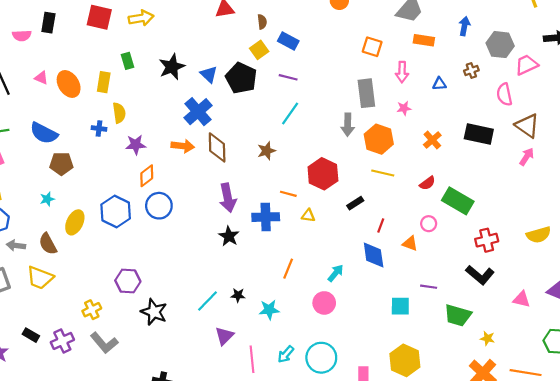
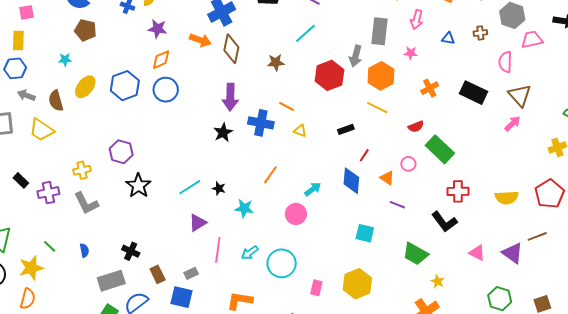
red hexagon: (323, 174) -> (330, 75), moved
purple line: (429, 287) -> (397, 205), moved

